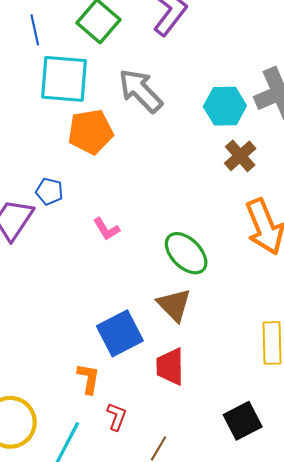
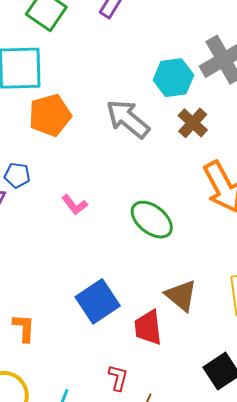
gray arrow: (140, 91) -> (128, 119), moved
brown triangle: (174, 305) -> (181, 295), moved
orange L-shape: (89, 379) -> (24, 328), moved
red L-shape: (117, 417) -> (118, 378), moved

